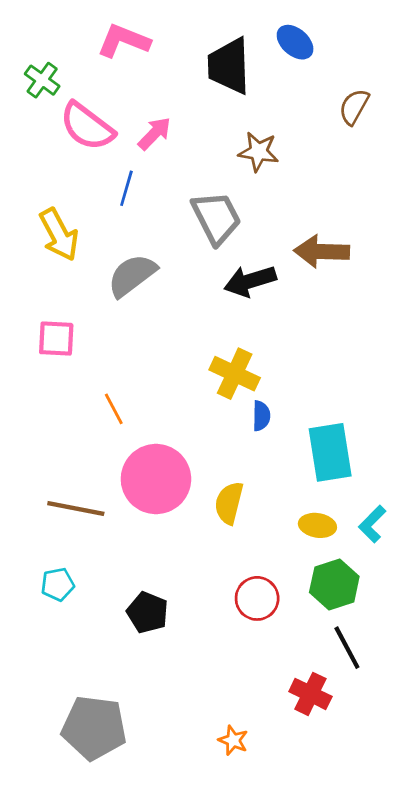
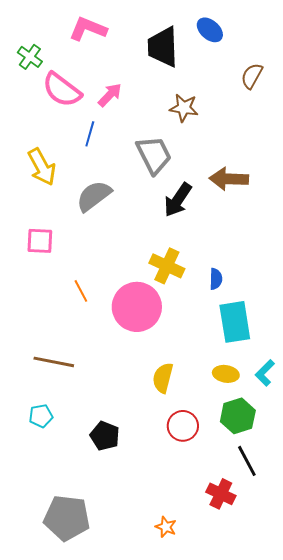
black arrow: (250, 281) -> (178, 200), turned -39
blue semicircle: (261, 416) -> (216, 279), moved
pink circle: (156, 479) -> (137, 307), moved
yellow semicircle: (229, 503) -> (163, 378), moved

